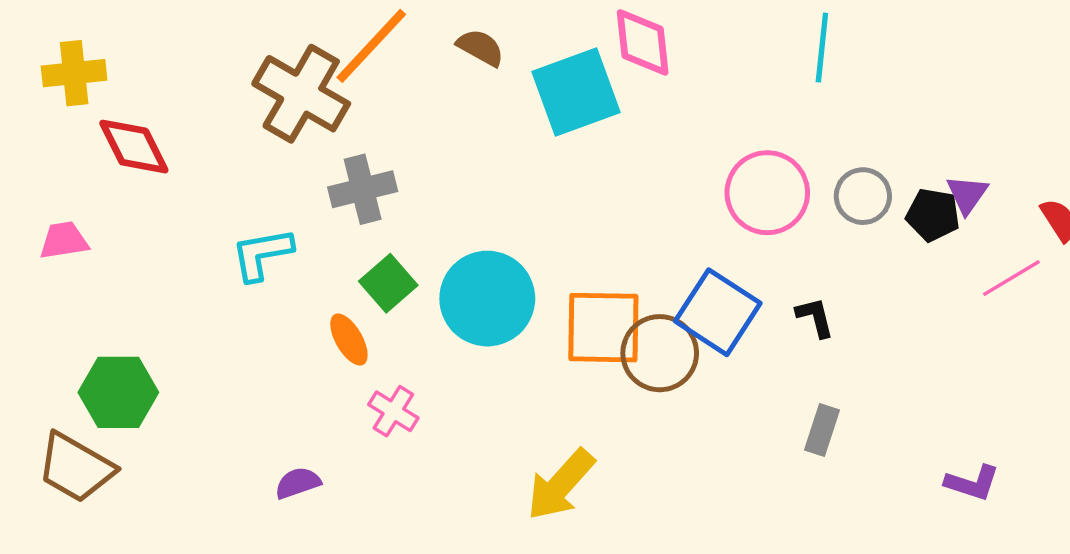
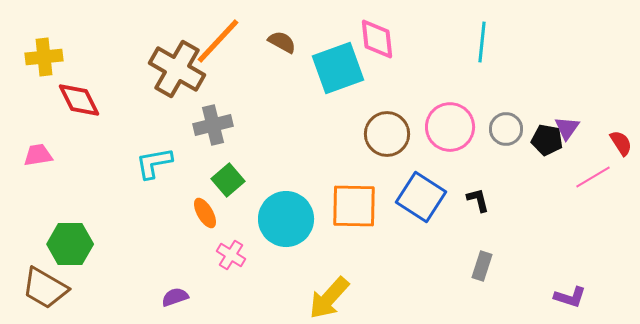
cyan circle: (487, 299) -> (286, 219), moved
brown circle: (660, 353) -> (387, 134), moved

